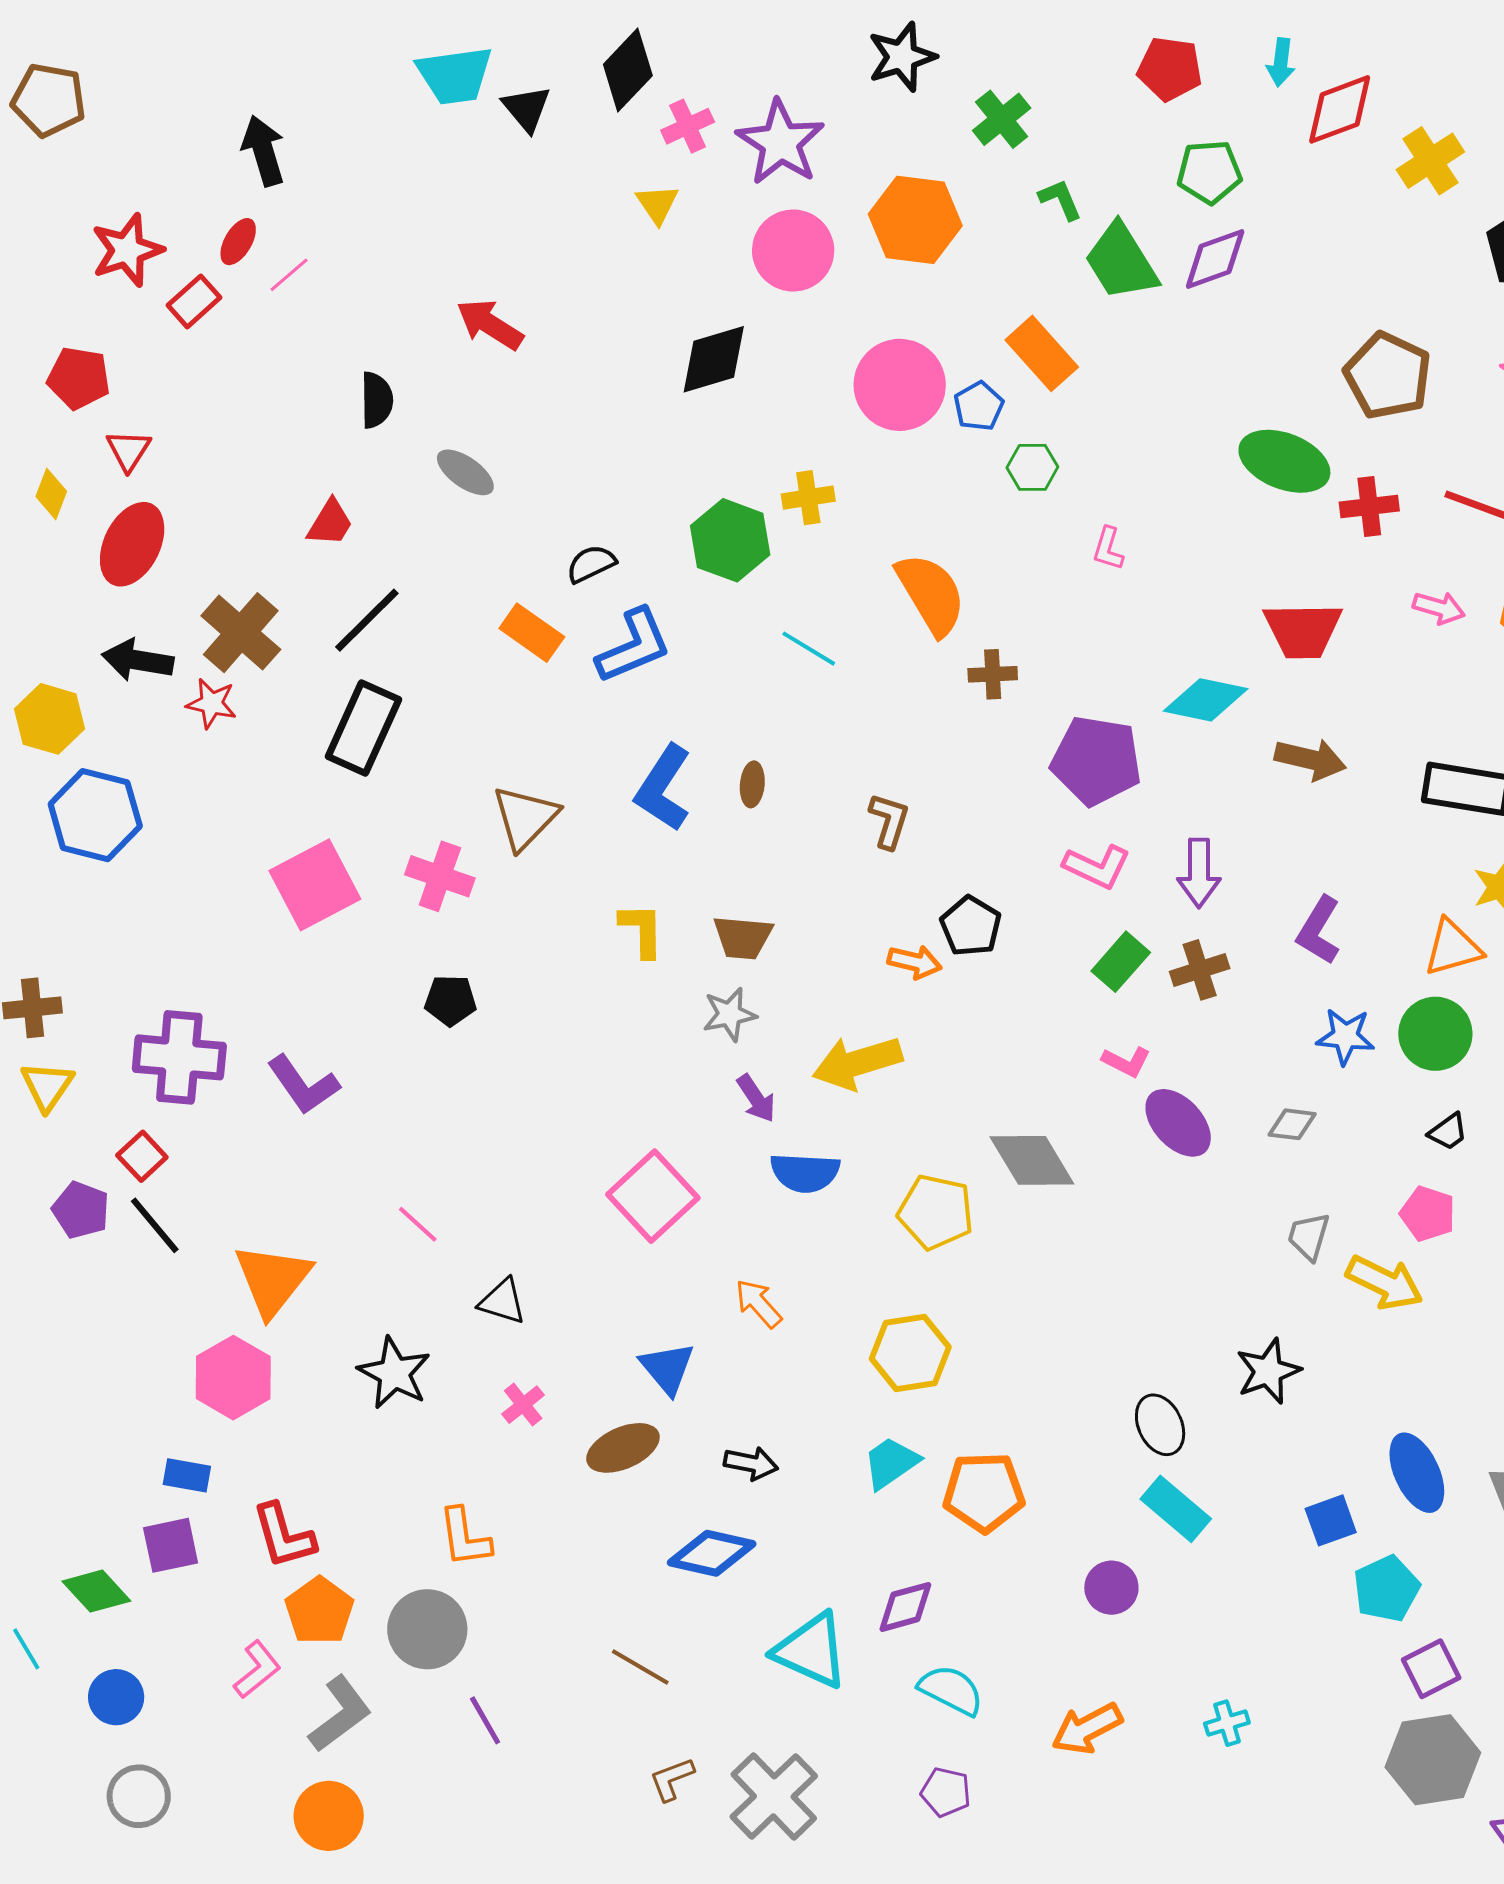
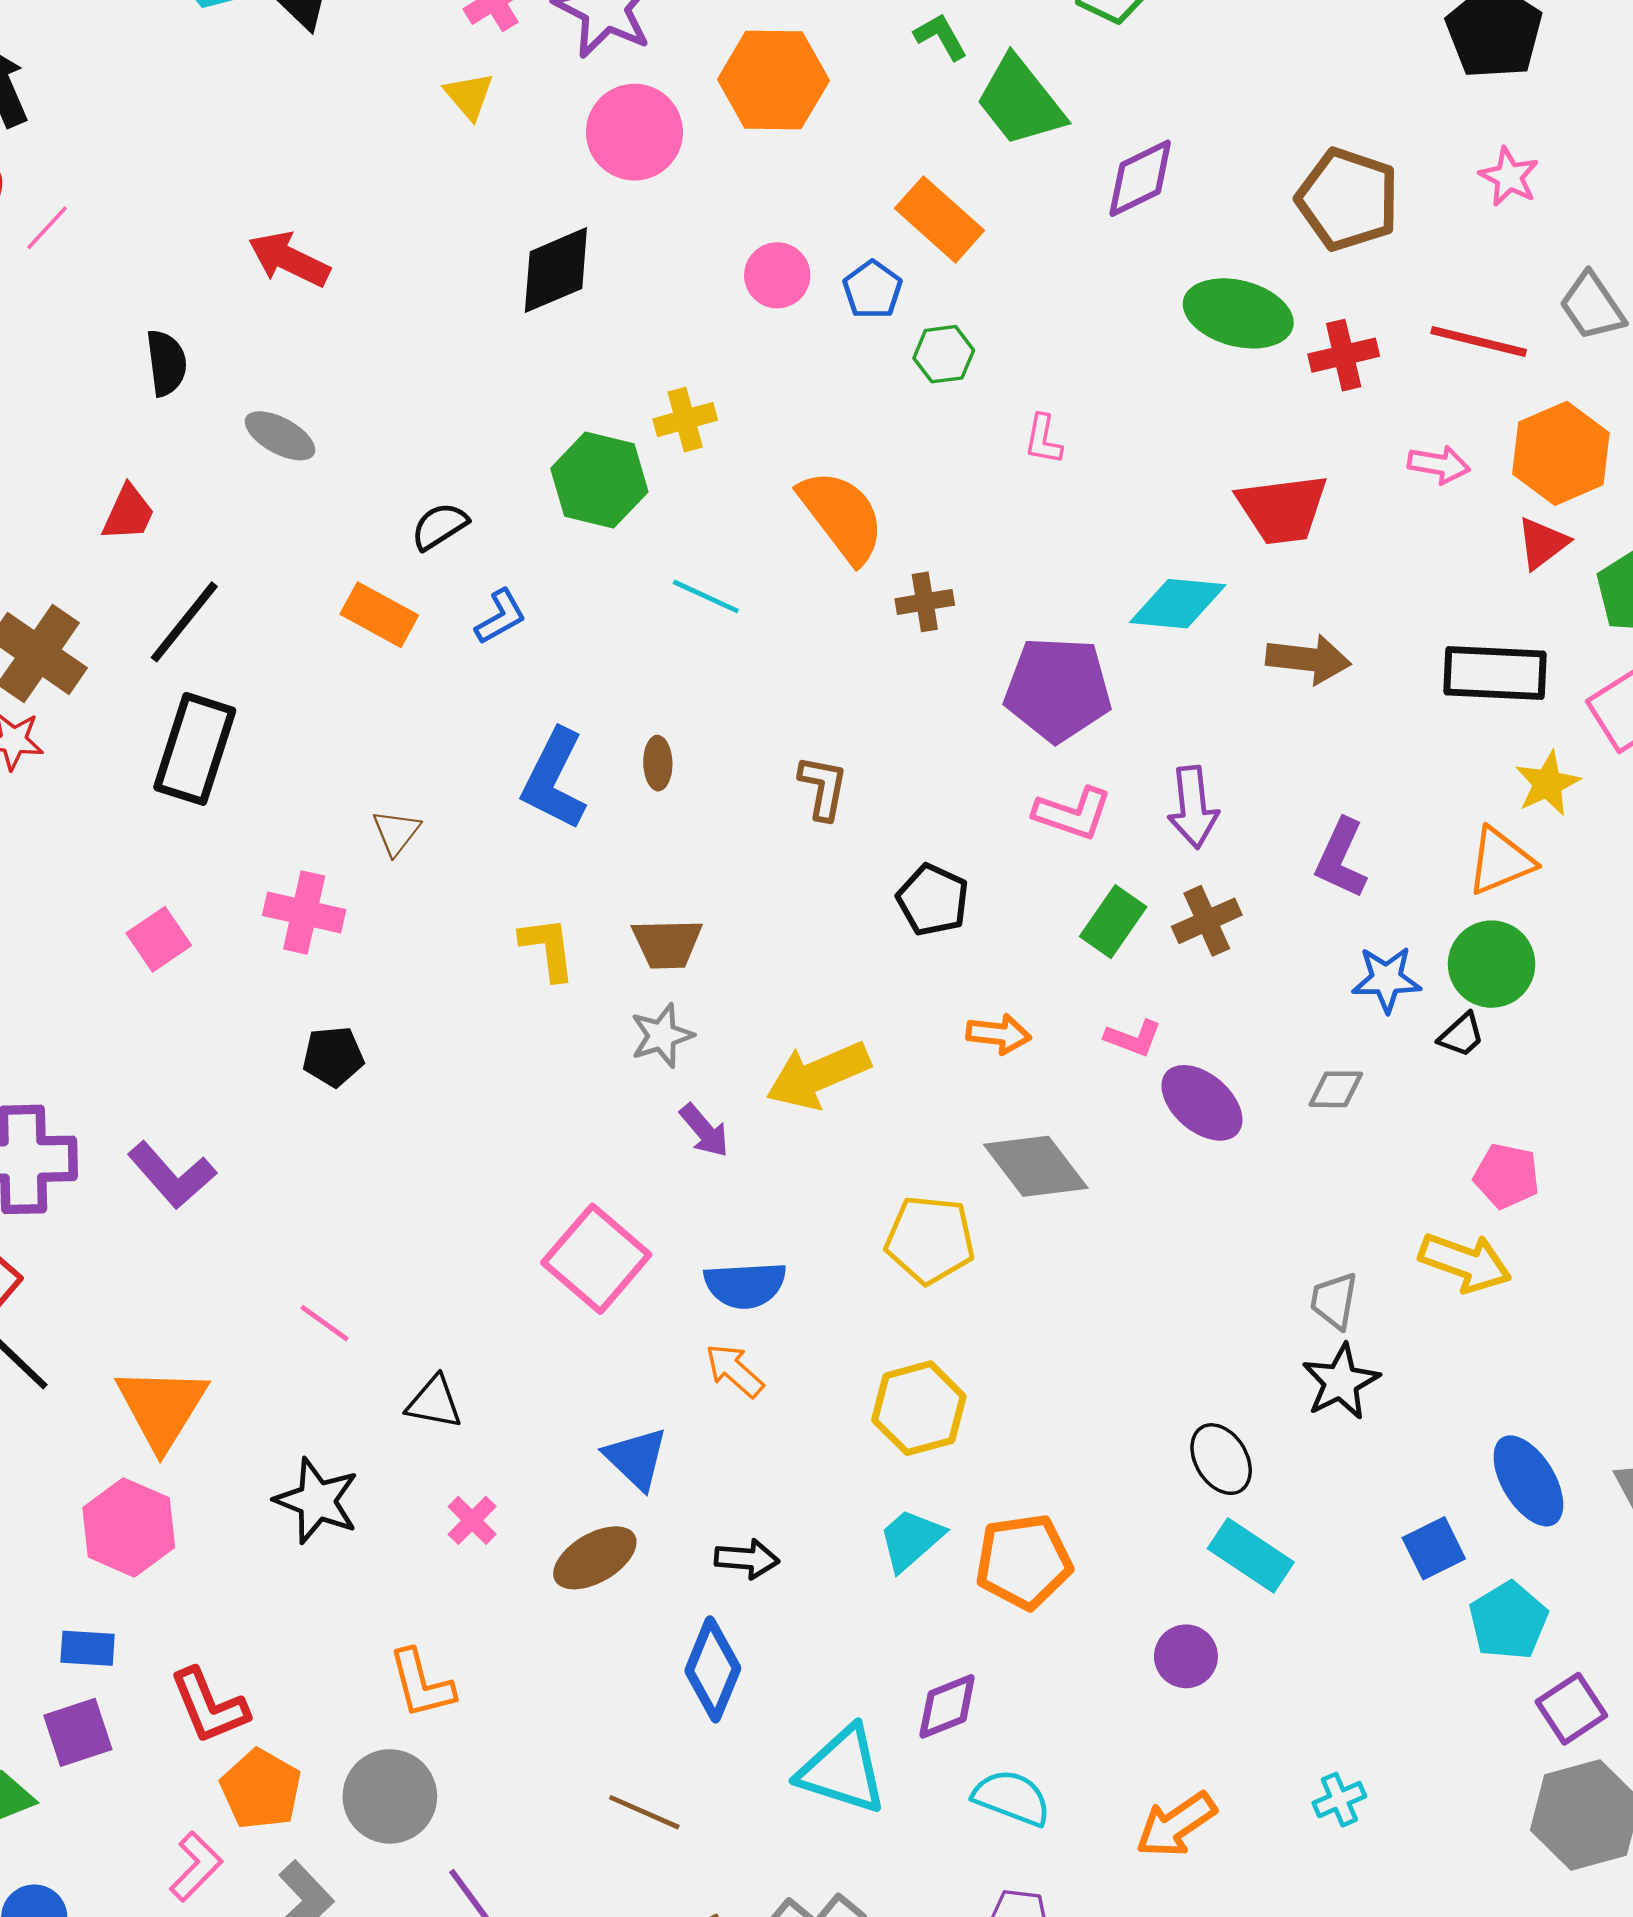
purple diamond: (1215, 259) -> (1140, 178), moved
pink circle: (900, 385) -> (777, 275), size x0.6
blue L-shape: (634, 646) -> (500, 617), size x0.6
brown triangle: (525, 818) -> (396, 832), size x0.6
pink square: (315, 885) -> (159, 939), size x0.6
orange arrow: (915, 962) -> (999, 1034), moved
black trapezoid: (1448, 1132) -> (1461, 1035), moved
blue semicircle: (805, 1173) -> (745, 1285), moved
gray trapezoid: (1309, 1236) -> (1334, 1301), moved
blue diamond: (712, 1553) -> (713, 1669), turned -74

